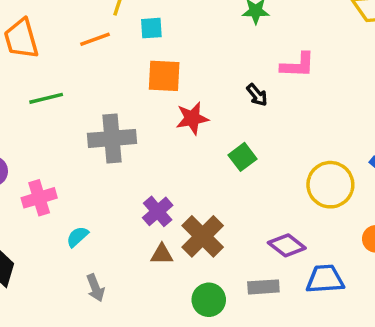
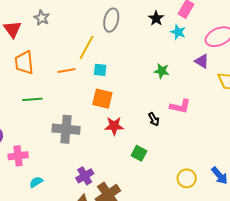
green square: (243, 157) -> (139, 153), turned -35
yellow circle: (330, 185) -> (187, 178), size x0.7

